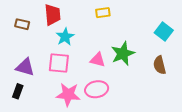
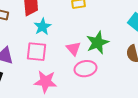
pink triangle: (98, 60) -> (73, 49), turned 35
pink ellipse: (97, 89) -> (85, 69), moved

